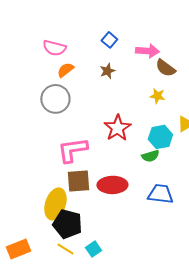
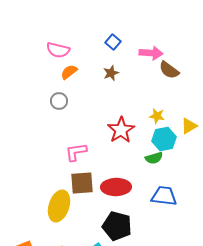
yellow star: (157, 96) -> (157, 116), moved
gray circle: (55, 99) -> (59, 101), size x0.6
pink L-shape: (72, 150) -> (76, 152), size x0.7
black pentagon: (67, 224) -> (117, 226), moved

